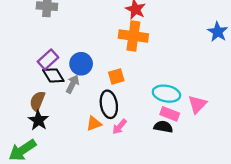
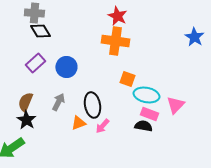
black diamond: (53, 75) -> (40, 31), moved
orange square: (116, 77) -> (127, 79), moved, turned 35
gray arrow: (73, 84) -> (58, 102), moved

